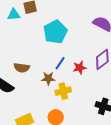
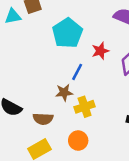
brown semicircle: (22, 68) -> (43, 119), moved
red star: (80, 68) -> (100, 51), moved

